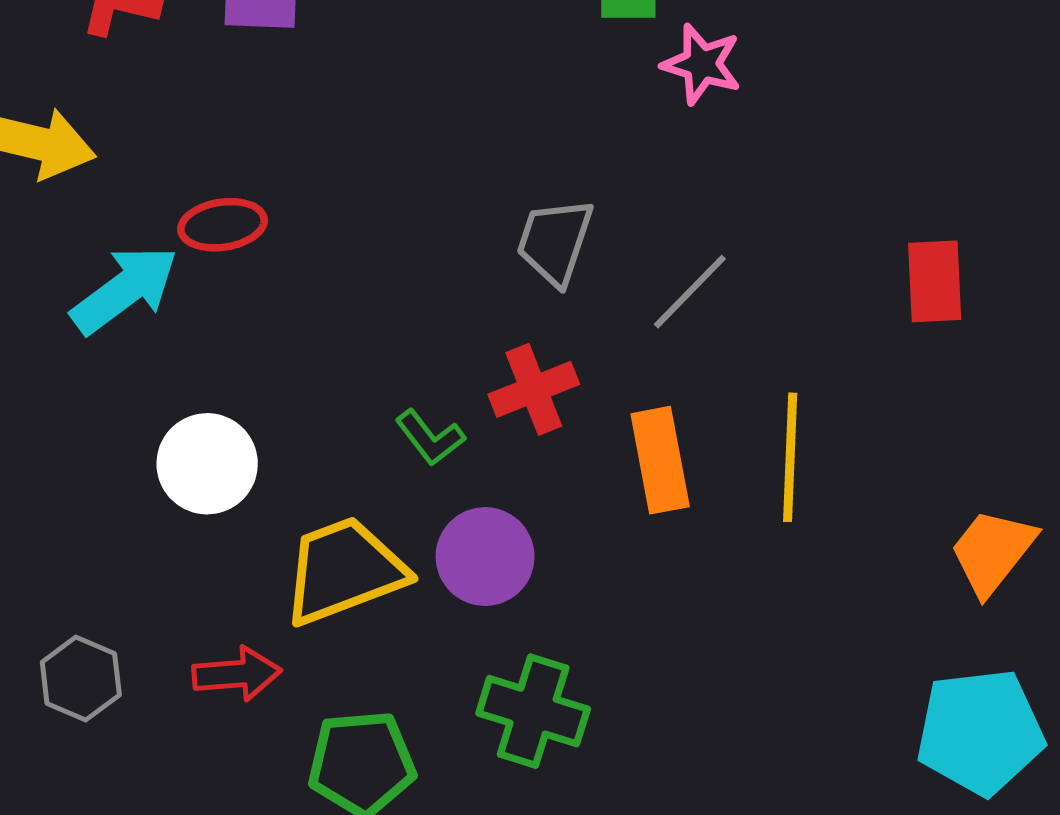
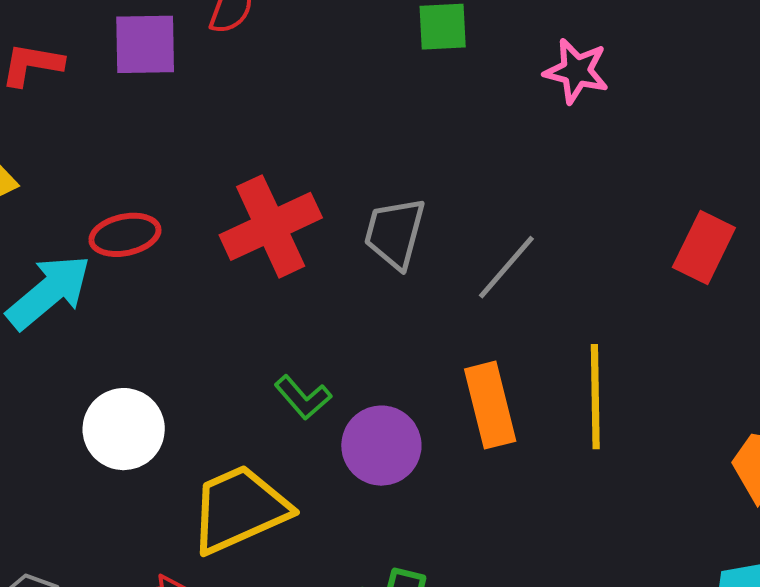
pink star: (702, 64) -> (576, 71), moved
red rectangle: (935, 281) -> (704, 248), turned 32
red cross: (534, 389) -> (271, 226), moved, size x1.4
purple circle: (485, 557) -> (381, 446), moved

